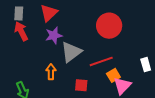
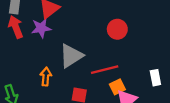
red circle: (109, 26) -> (117, 29), size x0.7
purple star: (54, 35) -> (41, 28), moved

